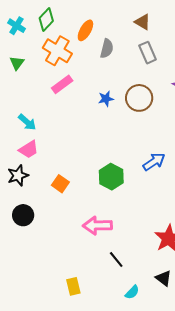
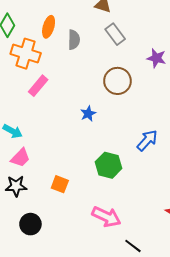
blue star: (106, 99) -> (88, 114), moved
black star: (18, 176) -> (16, 186), turned 30
pink arrow: (97, 226) -> (106, 217), turned -140

